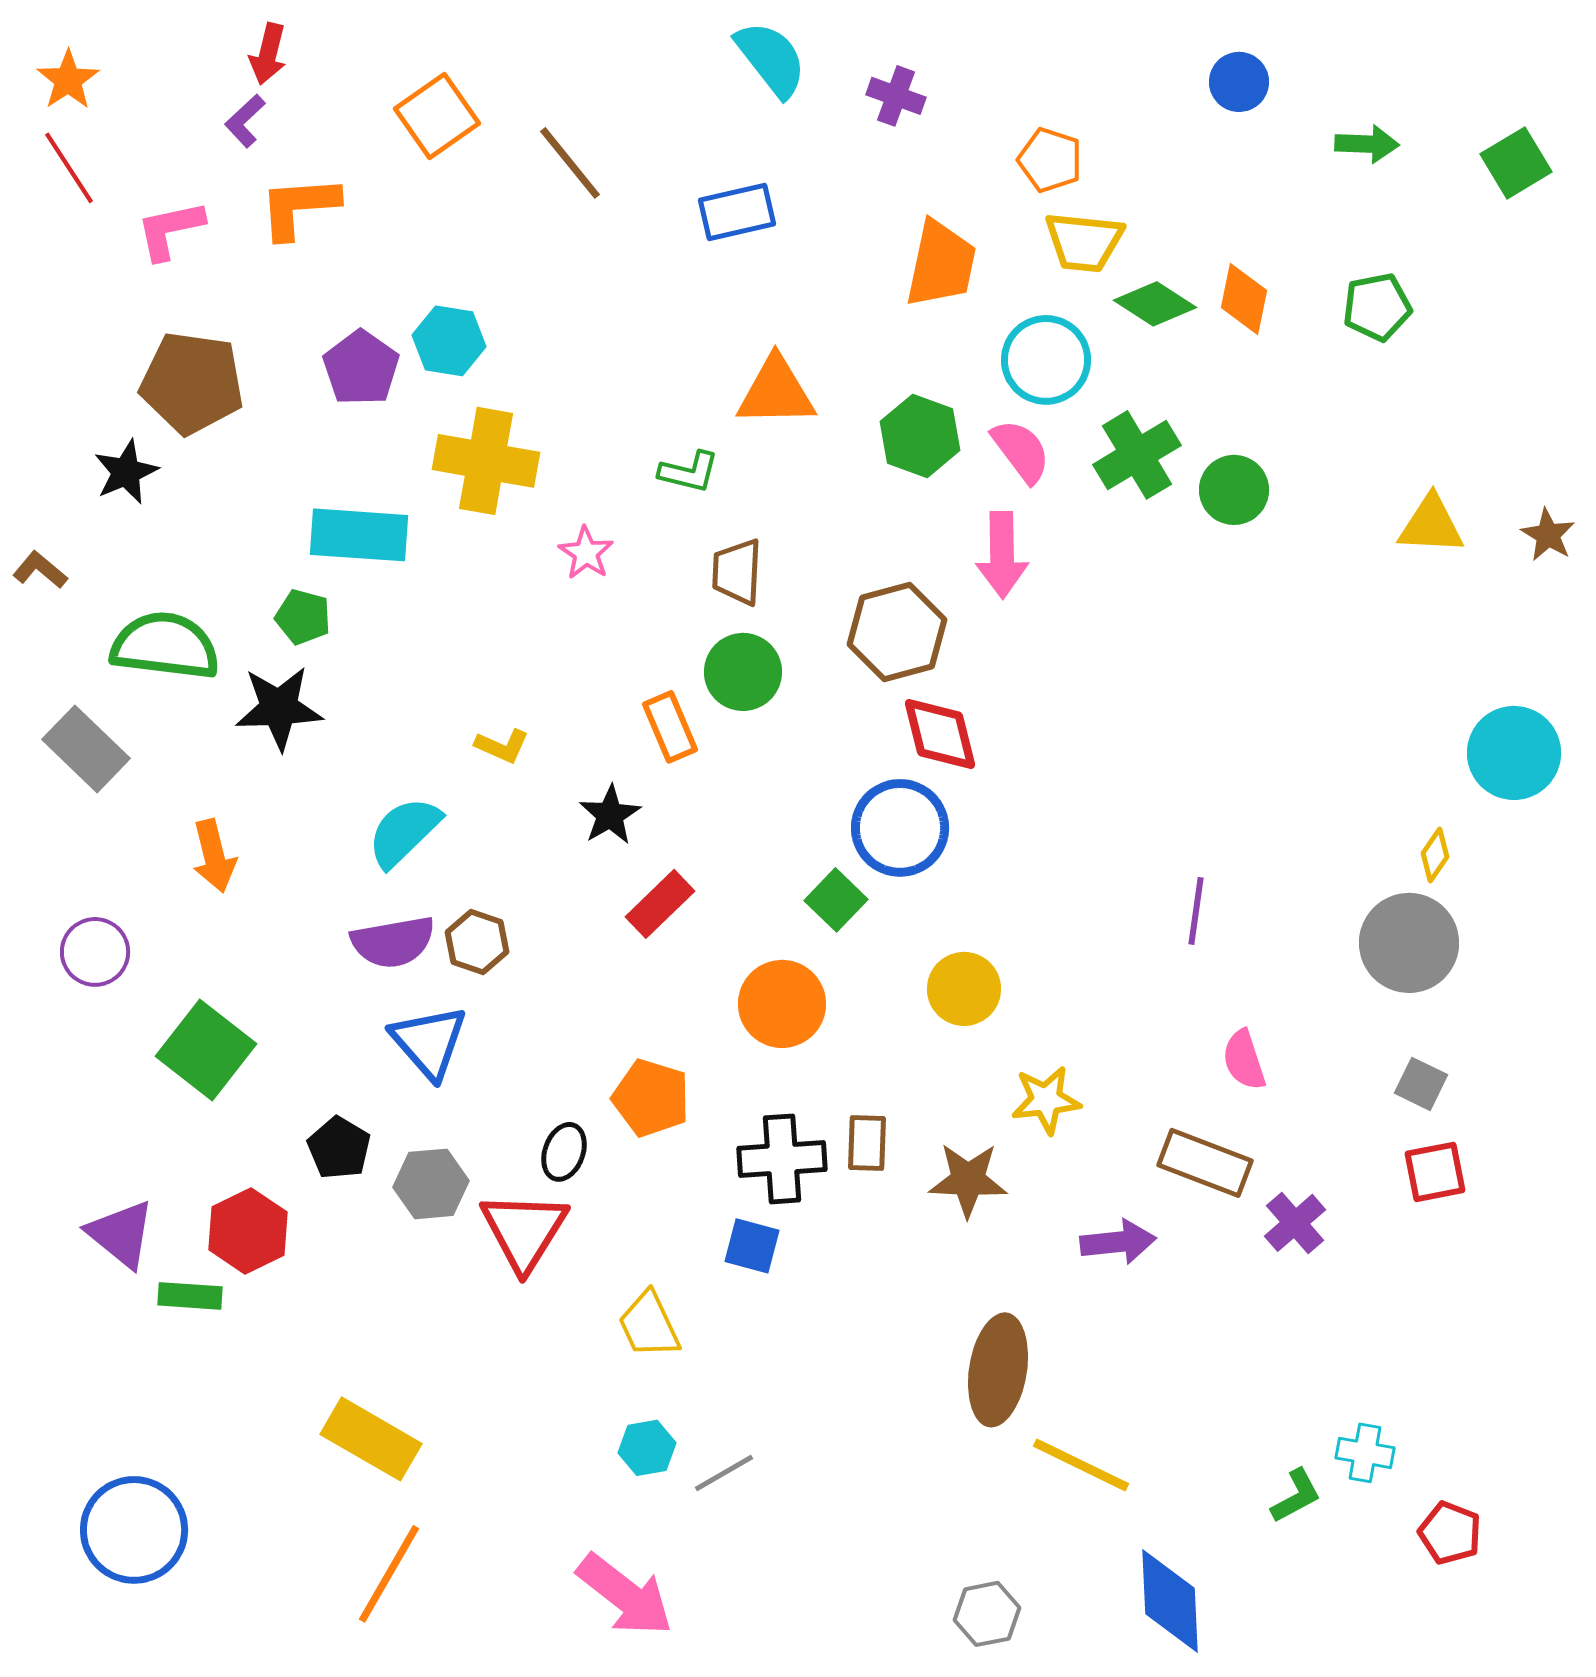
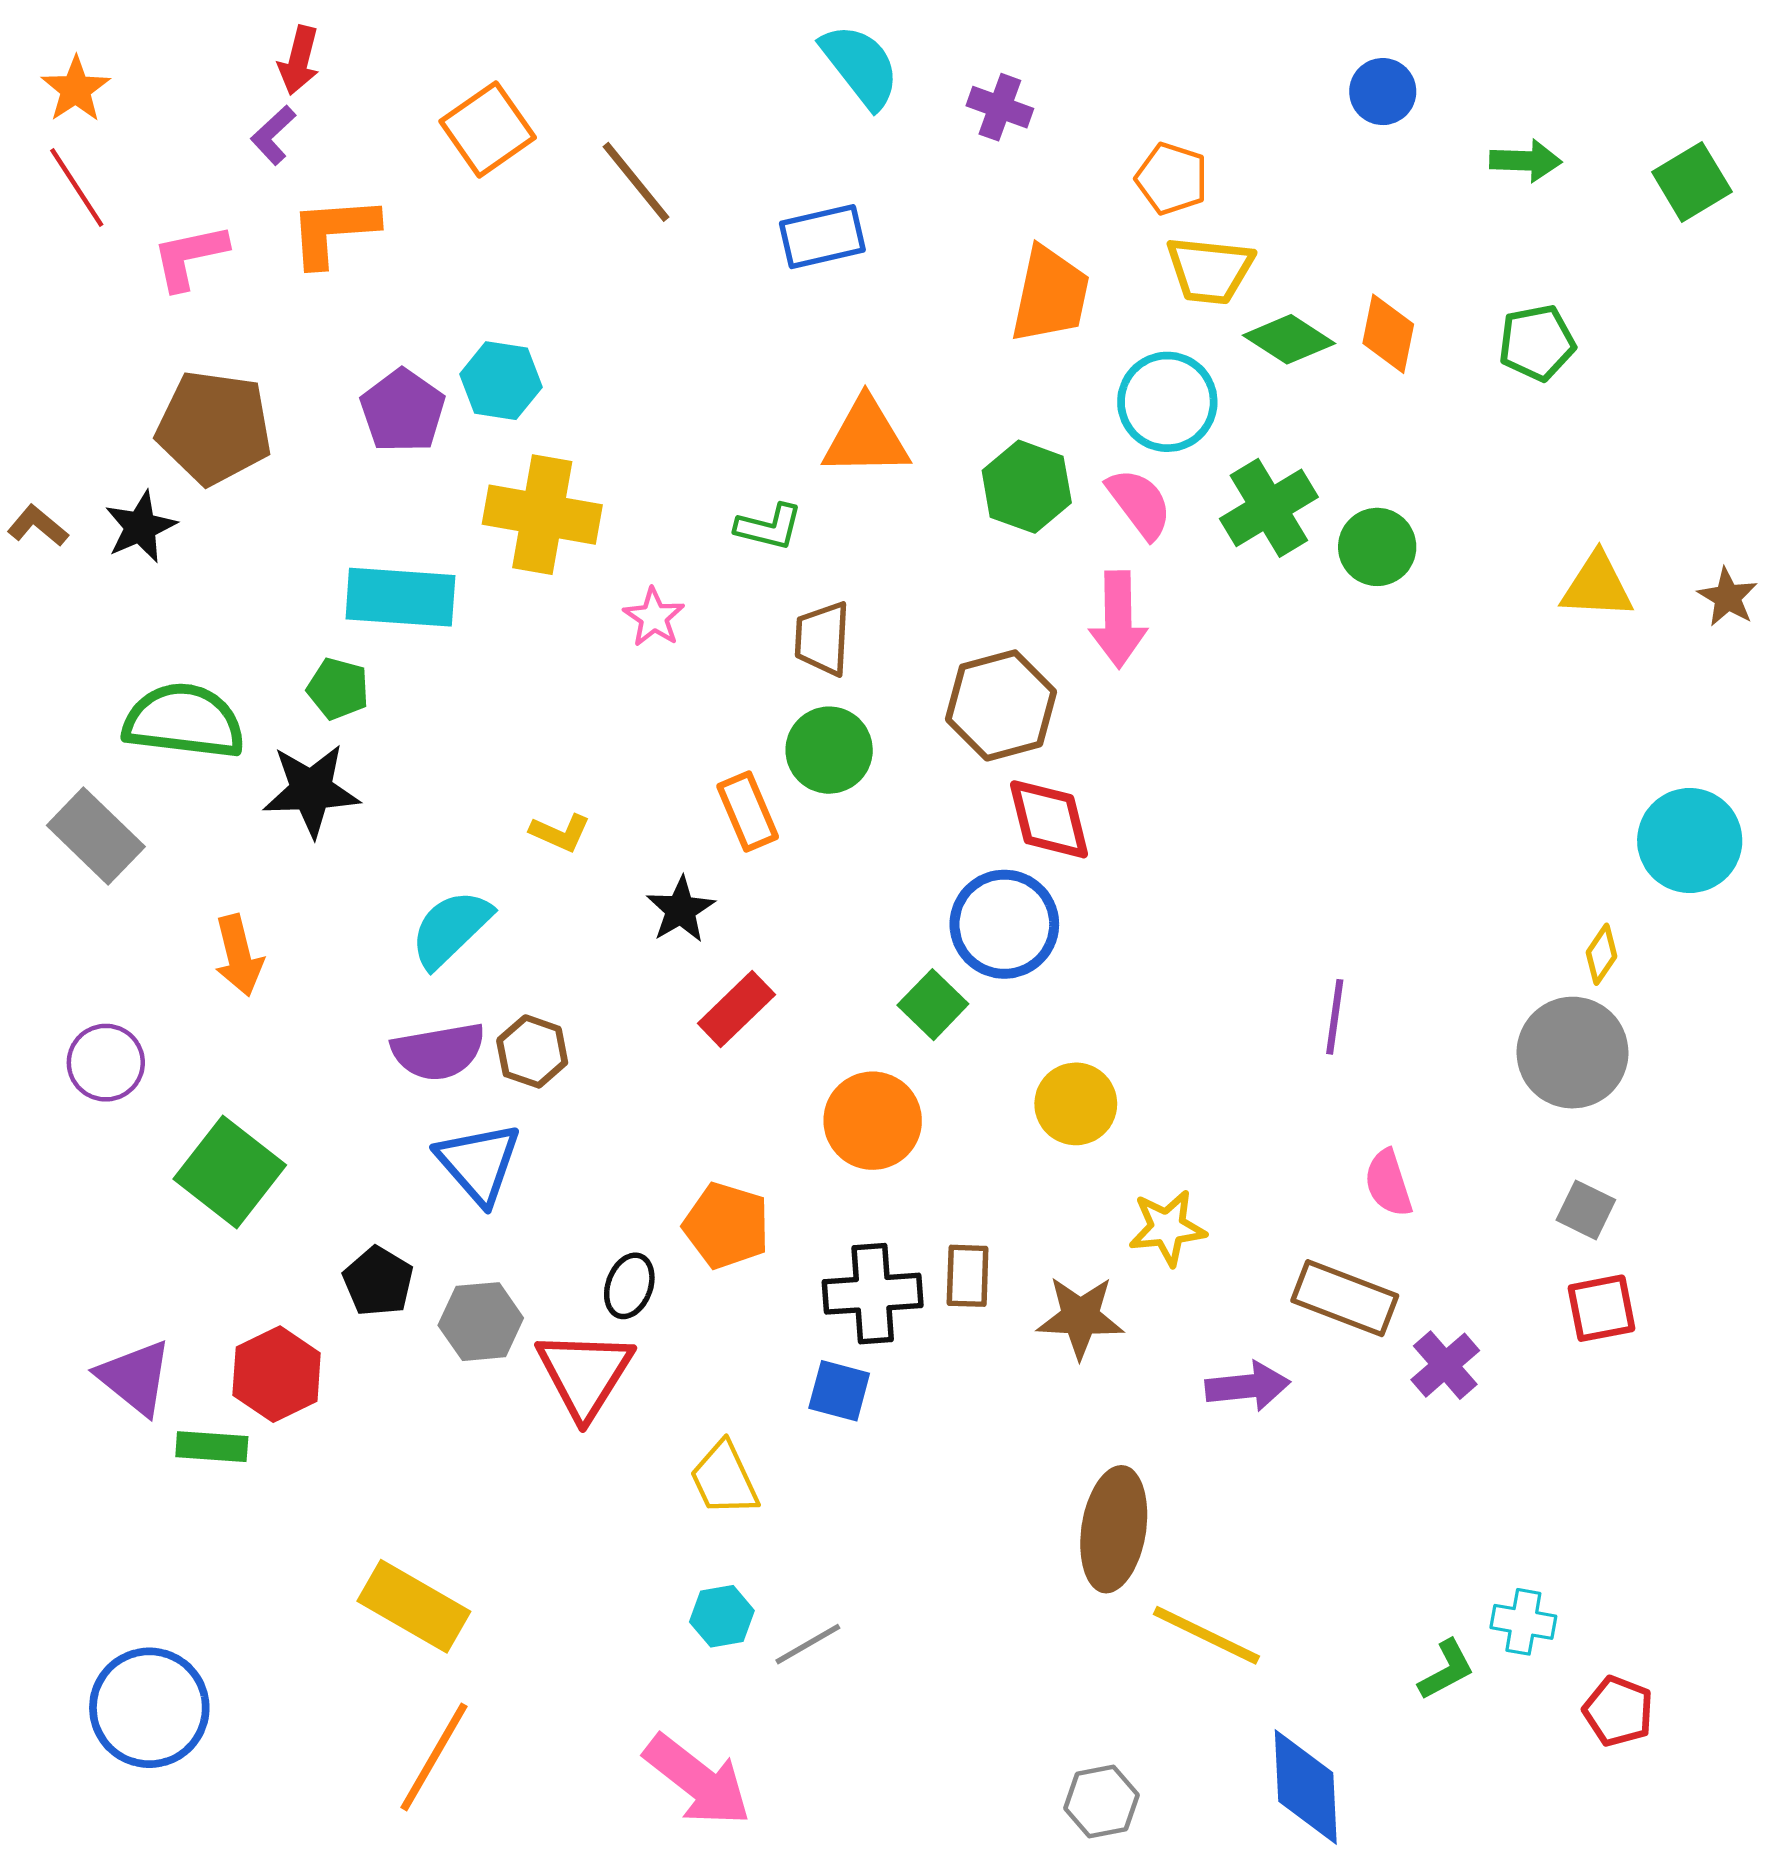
brown L-shape: (40, 570) -> (38, 526), moved

